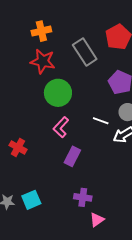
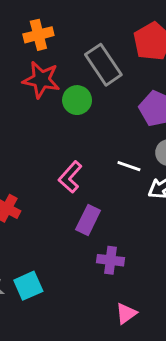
green circle: (58, 93) -> (77, 100), moved, size x0.7
purple cross: (83, 197) -> (111, 260), moved

